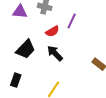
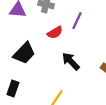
black arrow: (55, 53) -> (71, 61), moved

